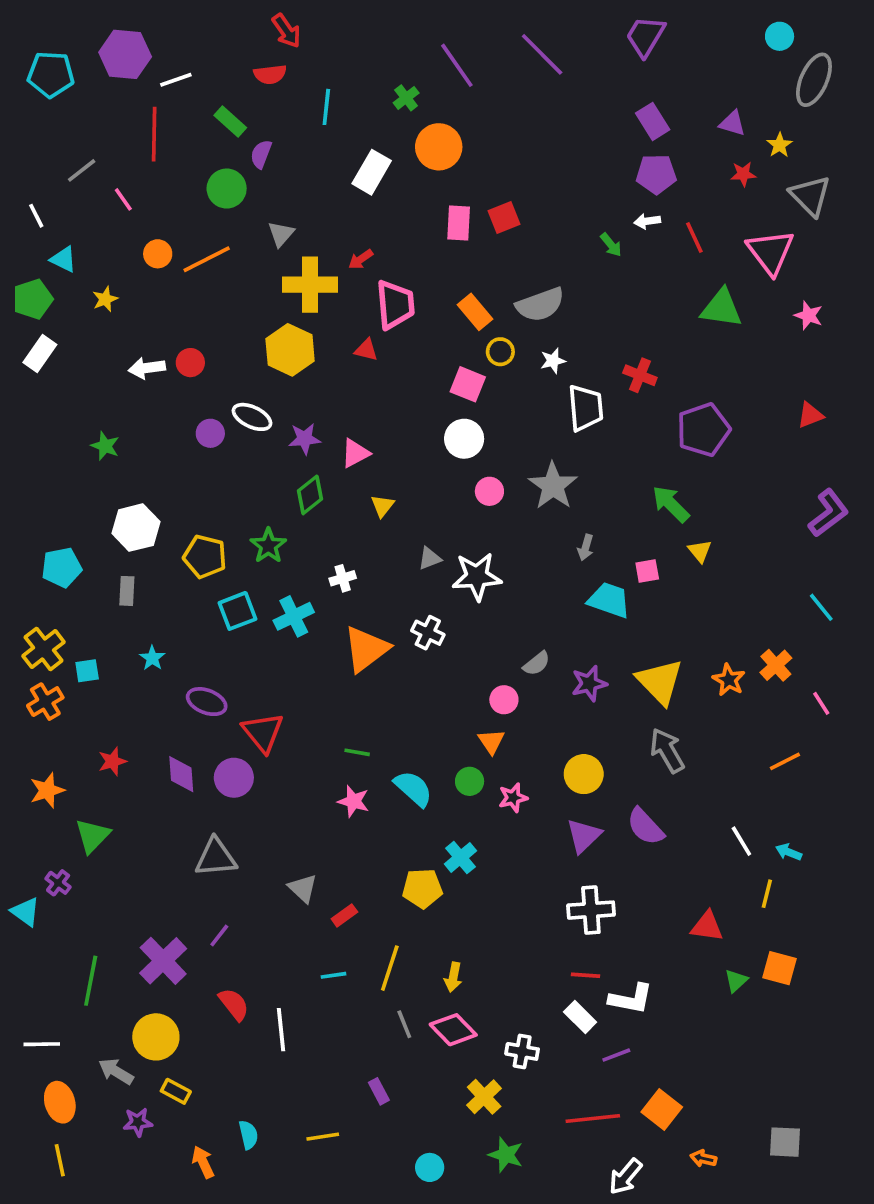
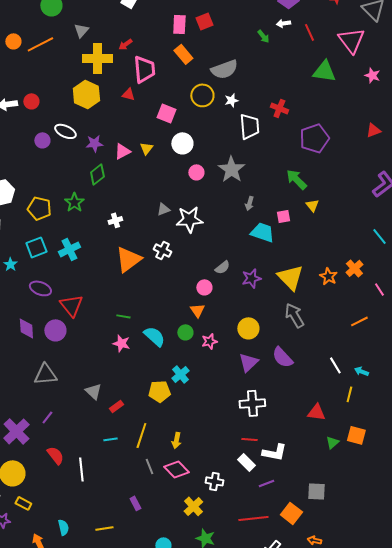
orange rectangle: (475, 312) -> (183, 54), moved
yellow circle: (500, 352) -> (202, 95), size x1.5
pink square: (468, 384) -> (166, 113), moved
yellow triangle: (383, 506) -> (146, 148), moved
cyan square: (237, 611) -> (36, 247), moved
cyan cross: (294, 616) -> (69, 249), moved
gray square: (785, 1142) -> (316, 491), moved

